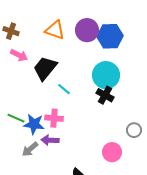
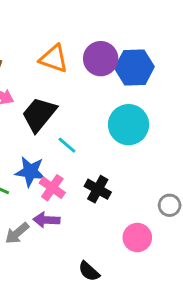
black cross: (105, 95) -> (98, 189), moved
pink cross: (54, 118) -> (52, 188), turned 30
blue star: (34, 124) -> (30, 172), moved

